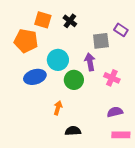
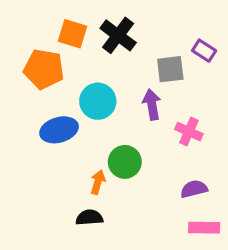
black cross: (70, 21) -> (118, 35), size x1.5
green circle: (74, 80) -> (125, 162), moved
black semicircle: (73, 131) -> (89, 218), moved

